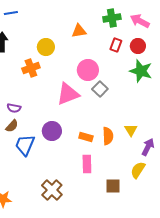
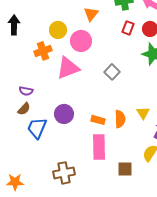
orange triangle: (79, 31) -> (91, 14), turned -42
pink circle: (88, 70) -> (81, 41), moved
pink triangle: (68, 94) -> (68, 68), moved
pink rectangle: (87, 164) -> (99, 147), size x1.4
brown cross: (52, 190) -> (64, 173), turned 35

